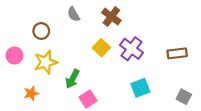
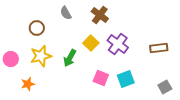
pink circle: (14, 56) -> (11, 59), moved
green arrow: (72, 79) -> (70, 58), moved
gray square: (184, 97) -> (165, 87), turned 32
pink square: (88, 99) -> (101, 78), moved, turned -35

